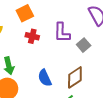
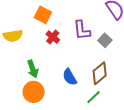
orange square: (25, 13) -> (43, 15), turned -30
red cross: (32, 36) -> (53, 37), turned 32

